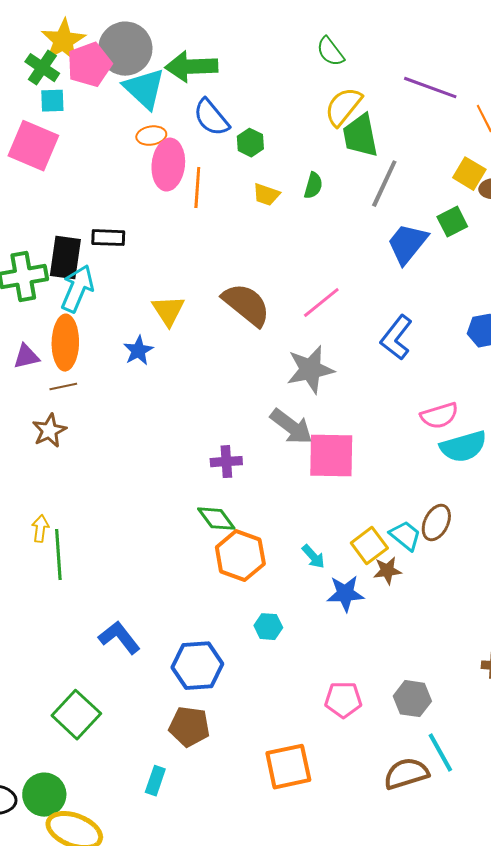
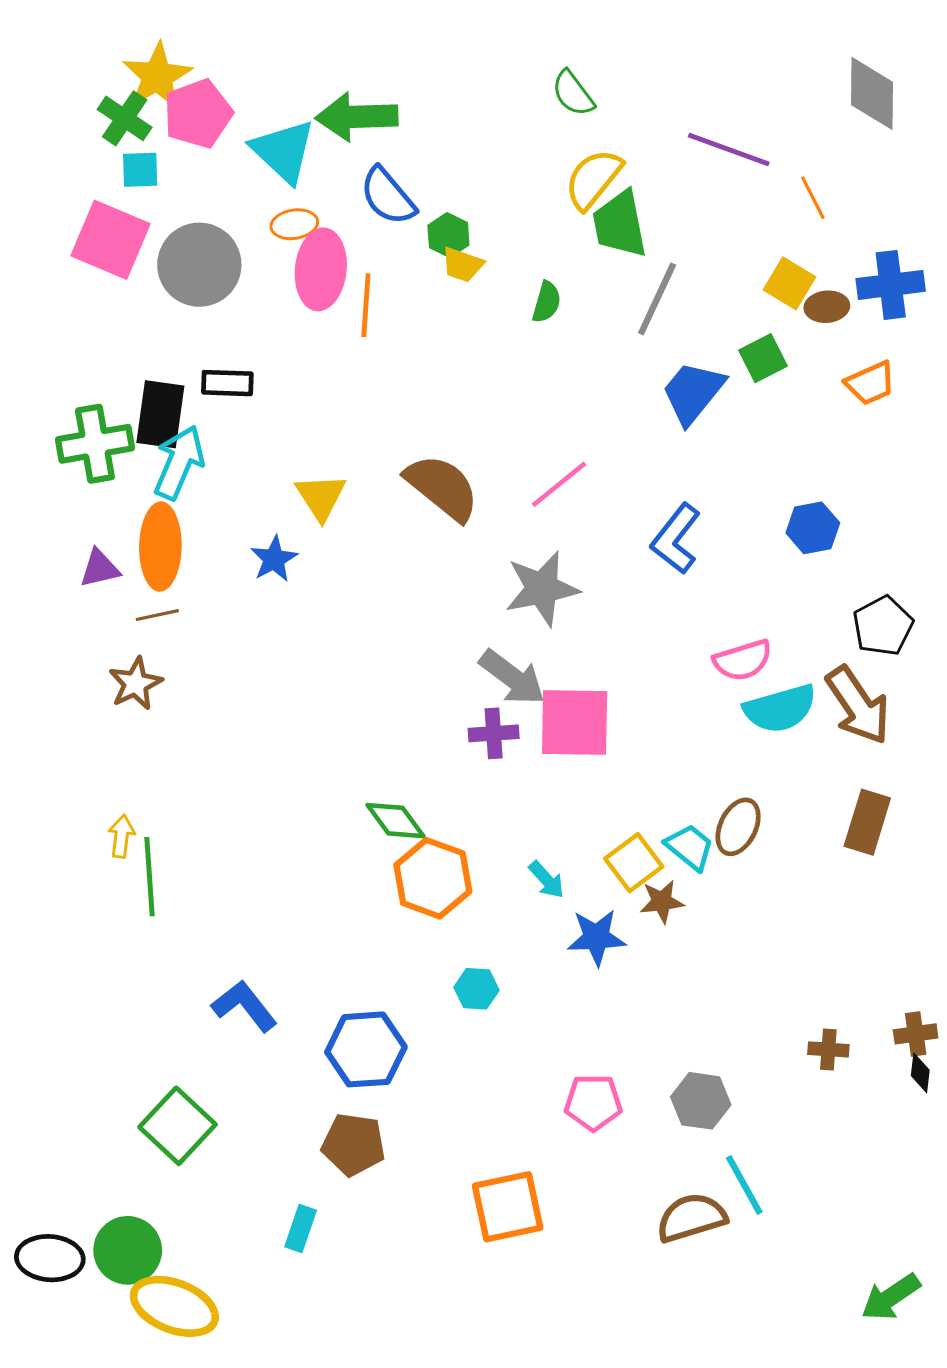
gray circle: (125, 49) -> (199, 265), moved
yellow trapezoid: (266, 195) -> (462, 265), moved
purple cross: (226, 462) -> (494, 733), moved

